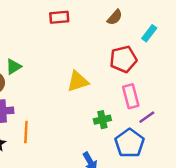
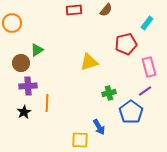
brown semicircle: (115, 17) -> (106, 10), moved
pink rectangle: (131, 96) -> (149, 67), moved

